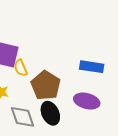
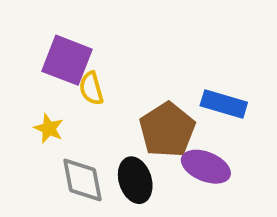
brown pentagon: (46, 85) -> (167, 130), moved

